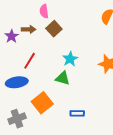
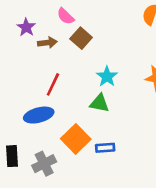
pink semicircle: (44, 11) -> (65, 16), turned -32
purple star: (12, 36) -> (26, 27), moved
blue rectangle: (77, 113) -> (105, 148), moved

